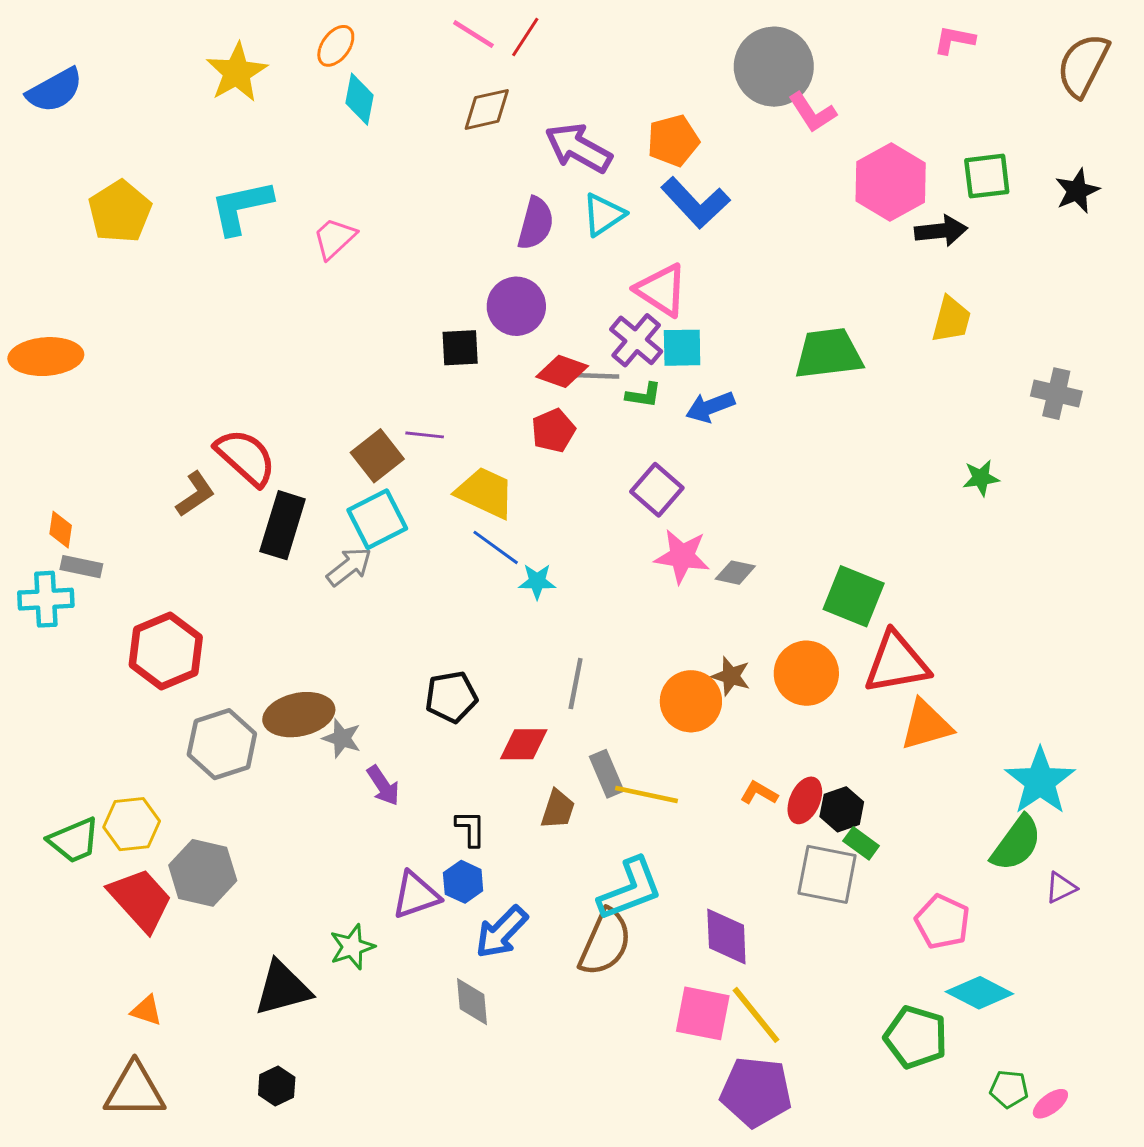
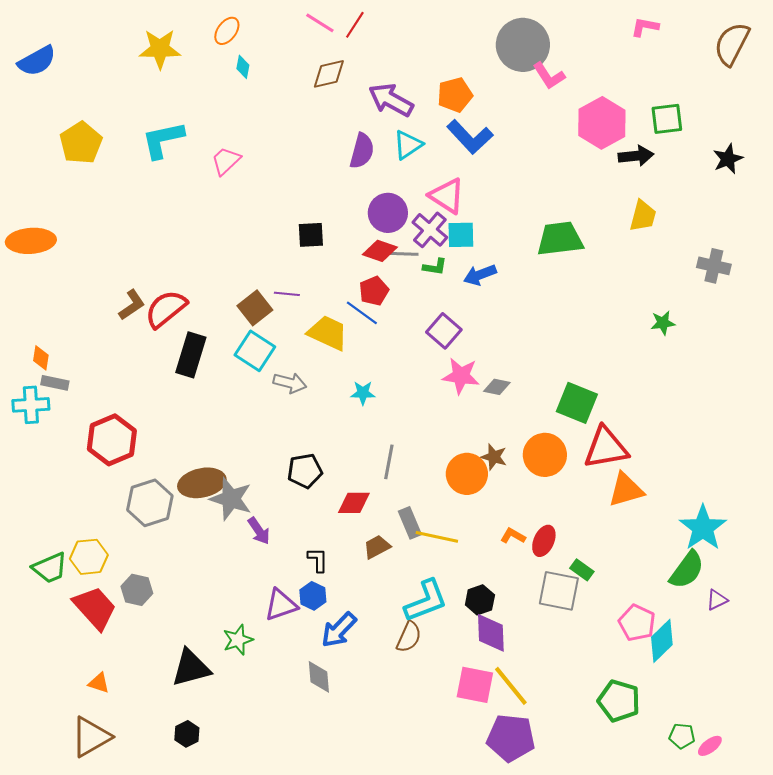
yellow star: (237, 72) -> (160, 49), turned 30
cyan diamond: (360, 99) -> (243, 67), size x0.7
black star: (1077, 191) -> (728, 159), moved
purple circle: (516, 306) -> (388, 213), moved
red semicircle: (246, 457) -> (166, 309), turned -81
brown L-shape: (195, 494) -> (132, 305), moved
cyan square: (377, 519) -> (255, 351), turned -30
blue line: (496, 547) -> (362, 313), moved
gray arrow: (349, 567) -> (290, 383), moved, turned 52
gray star: (342, 738) -> (231, 499), size x1.6
brown trapezoid: (558, 809) -> (377, 547), turned -136
black hexagon: (842, 809) -> (480, 600), moved
gray hexagon: (203, 873) -> (137, 590), size x0.7
brown semicircle: (605, 942) -> (409, 637), size x0.7
cyan diamond: (979, 993) -> (662, 641), moved, turned -72
brown triangle: (135, 1090) -> (91, 737), turned -30

